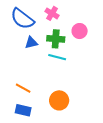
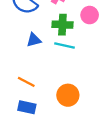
blue triangle: (31, 43) -> (34, 40), moved

